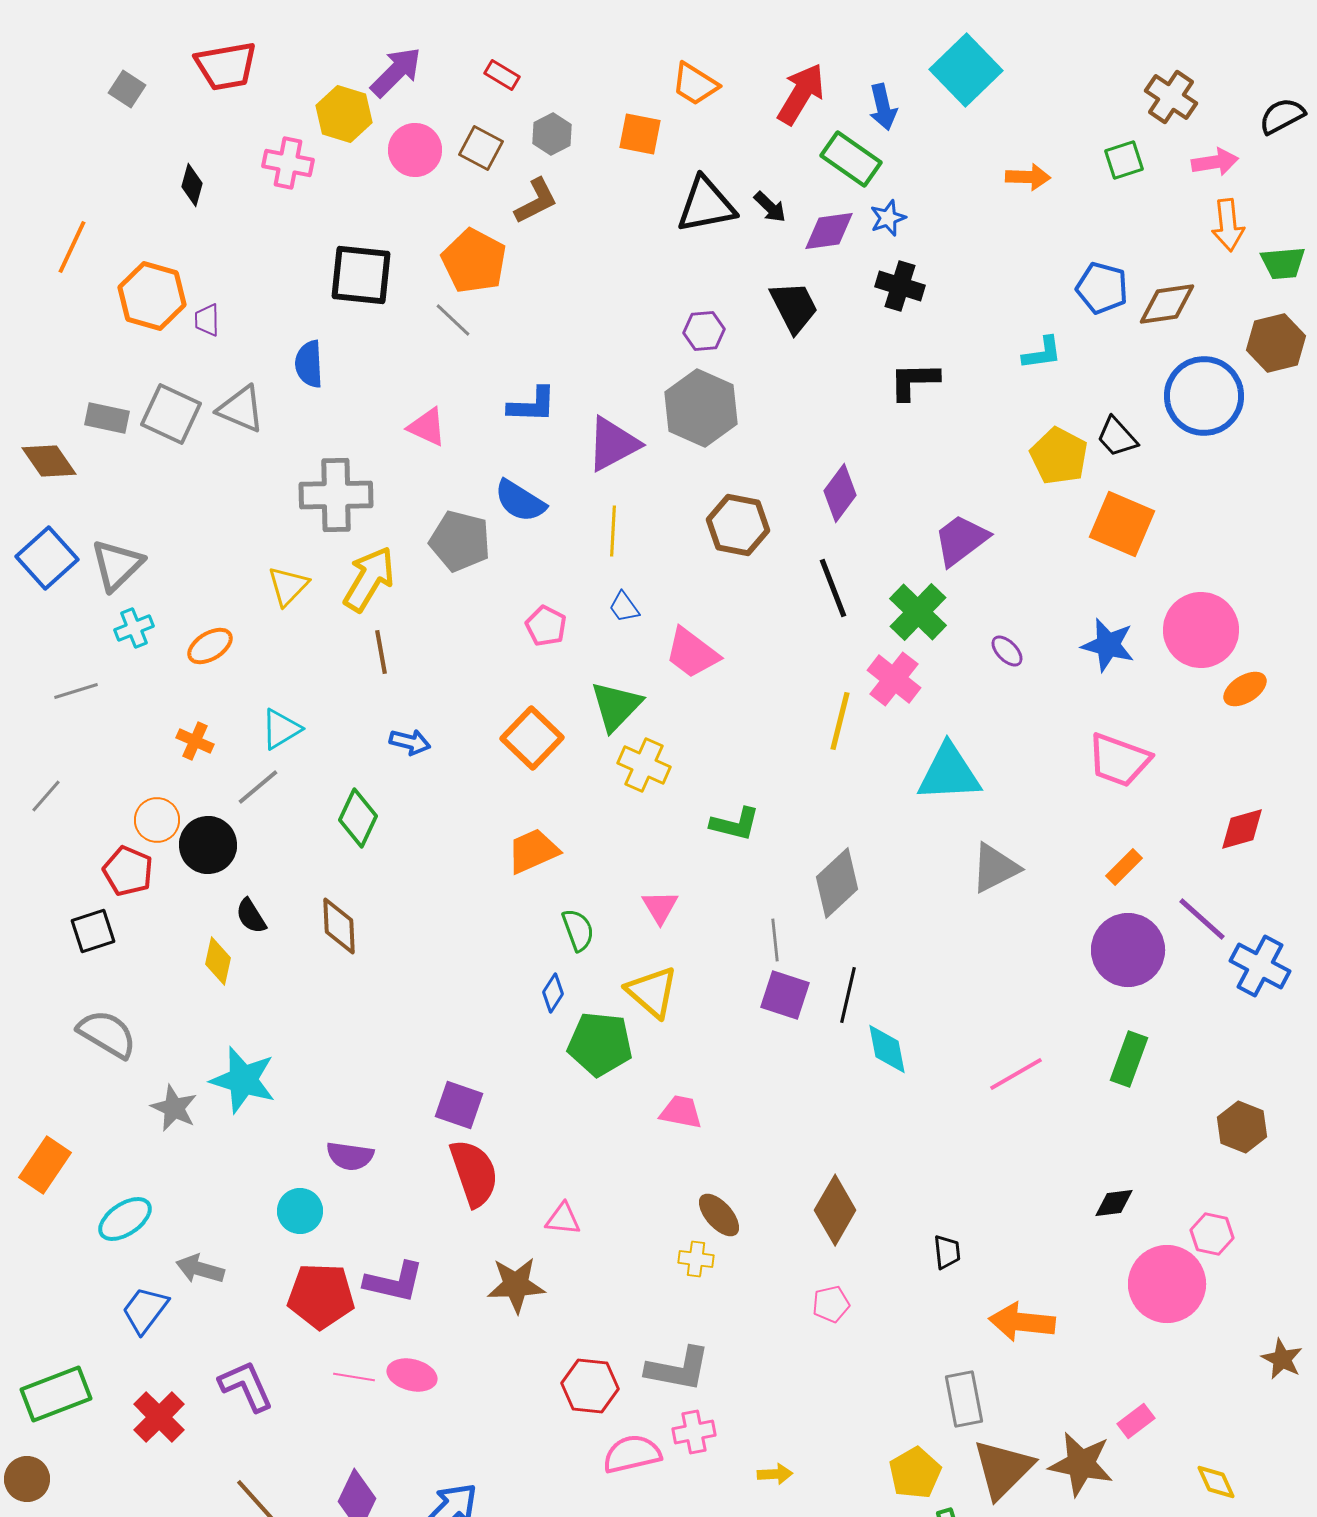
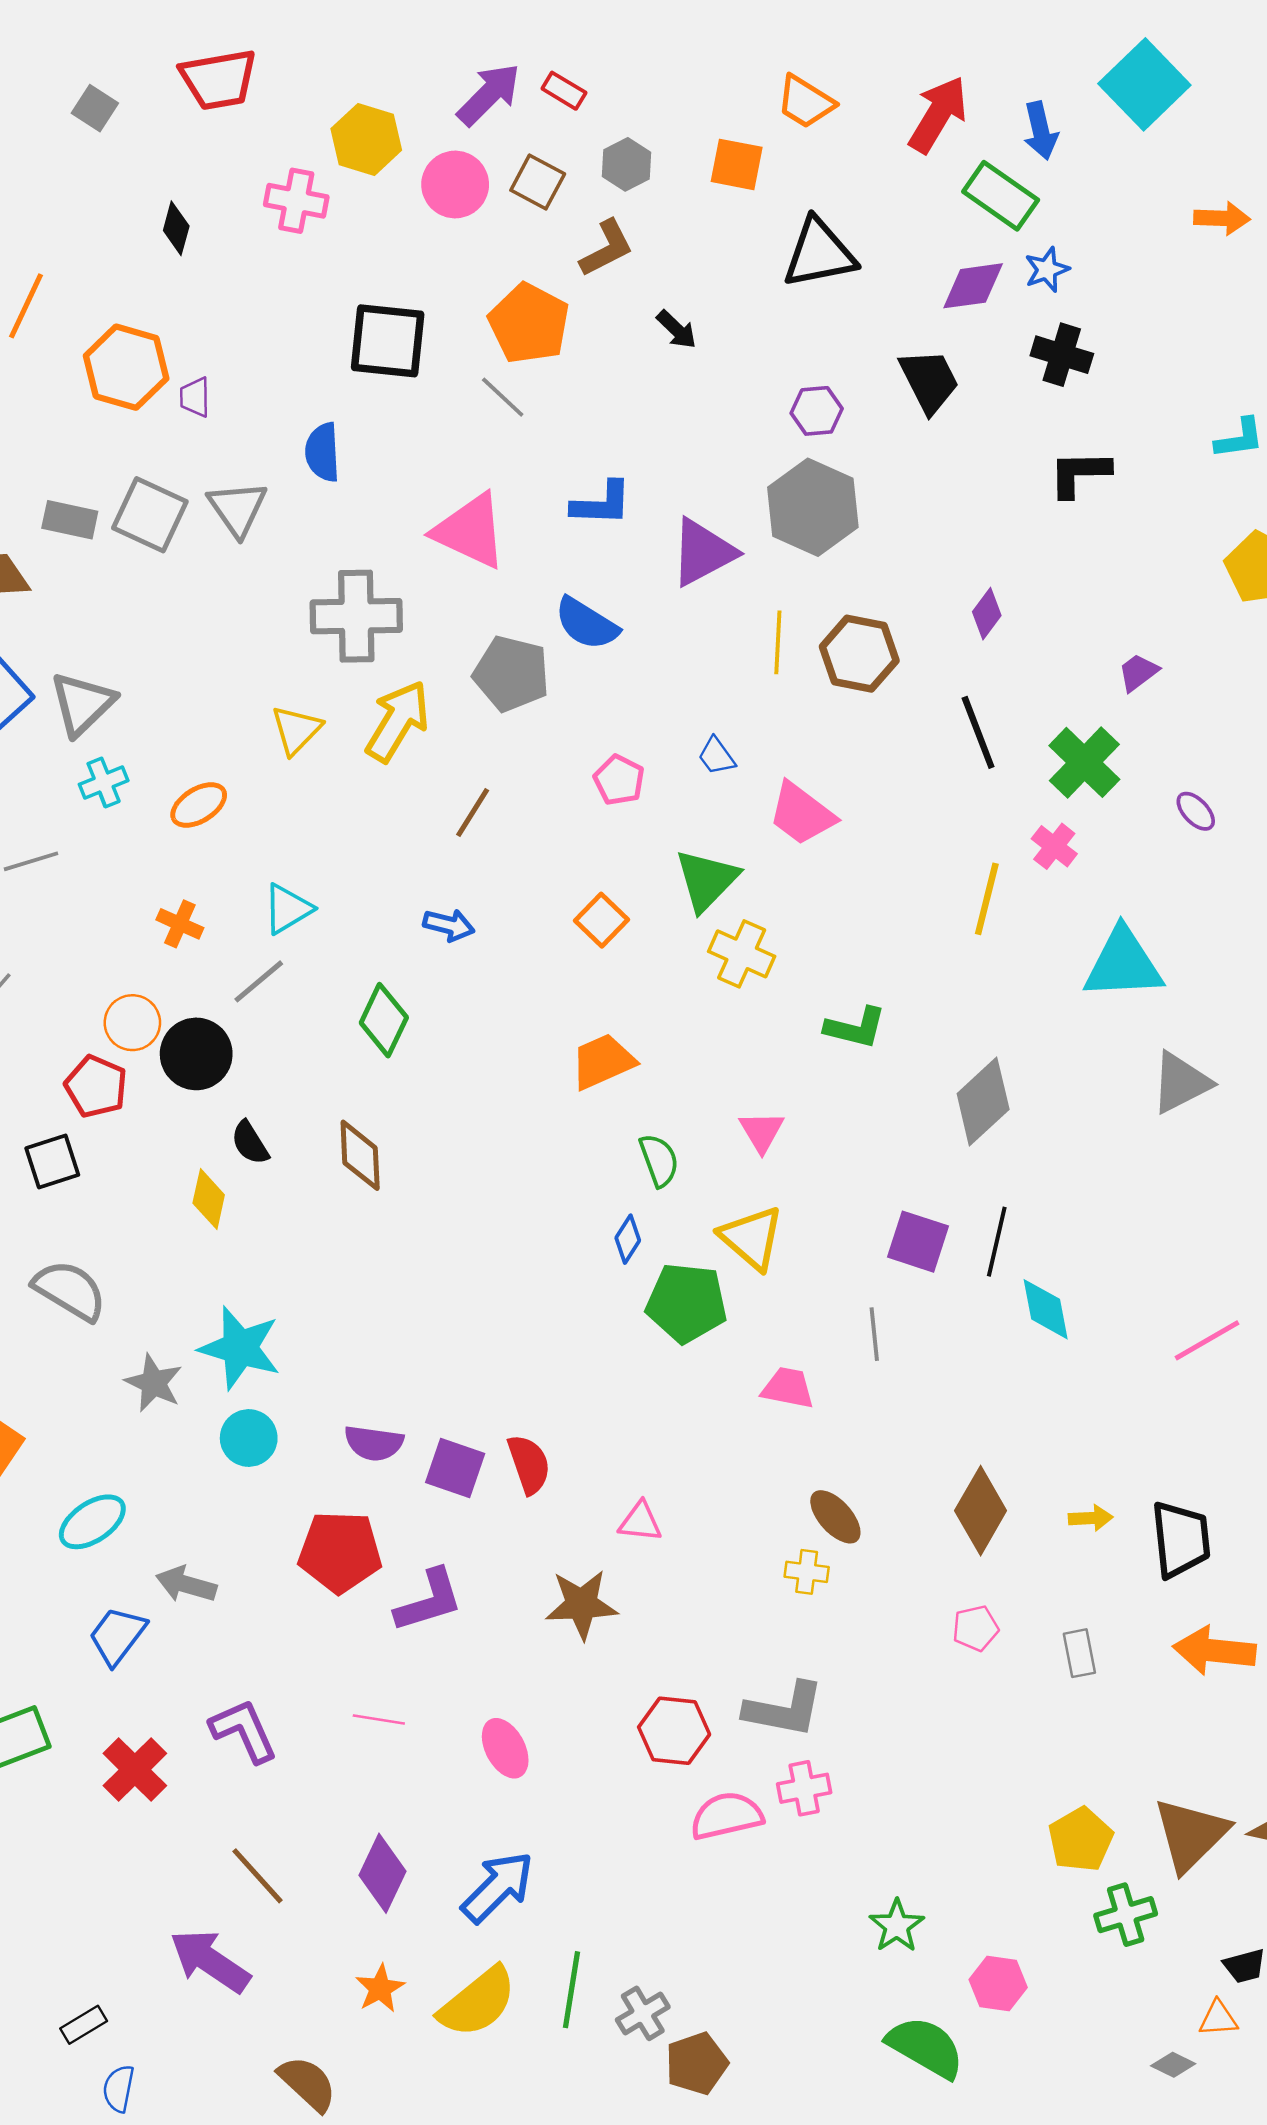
purple arrow: (396, 72) -> (489, 94), moved
black arrow: (770, 207) -> (677, 330), moved
gray triangle: (241, 409) -> (237, 509), turned 32
pink triangle: (427, 427) -> (470, 531), size x1.6
purple diamond: (840, 493) -> (987, 614), size x0.7
yellow line: (613, 531) -> (778, 642), moved
purple trapezoid: (961, 540) -> (1138, 672), size x0.6
brown line: (381, 652) -> (473, 813), moved, turned 42
pink cross: (894, 679) -> (1054, 846), size x0.7
orange square: (532, 738) -> (601, 920), size x0.7
gray line: (775, 940) -> (874, 1334), moved
purple square: (459, 1105) -> (455, 1468), moved
red semicircle: (474, 1173) -> (529, 1464), size x0.7
cyan circle: (300, 1211) -> (249, 1438), moved
black trapezoid: (947, 1252) -> (1181, 1539), moved, size x1.8
purple L-shape: (394, 1282) -> (429, 1601), turned -30
red pentagon: (321, 1296) -> (340, 1552), moved
pink ellipse: (412, 1375) -> (505, 1748), moved, turned 48
gray rectangle: (964, 1399) -> (1079, 1653), moved, size x0.7
yellow arrow: (775, 1474) -> (1091, 1518), moved

